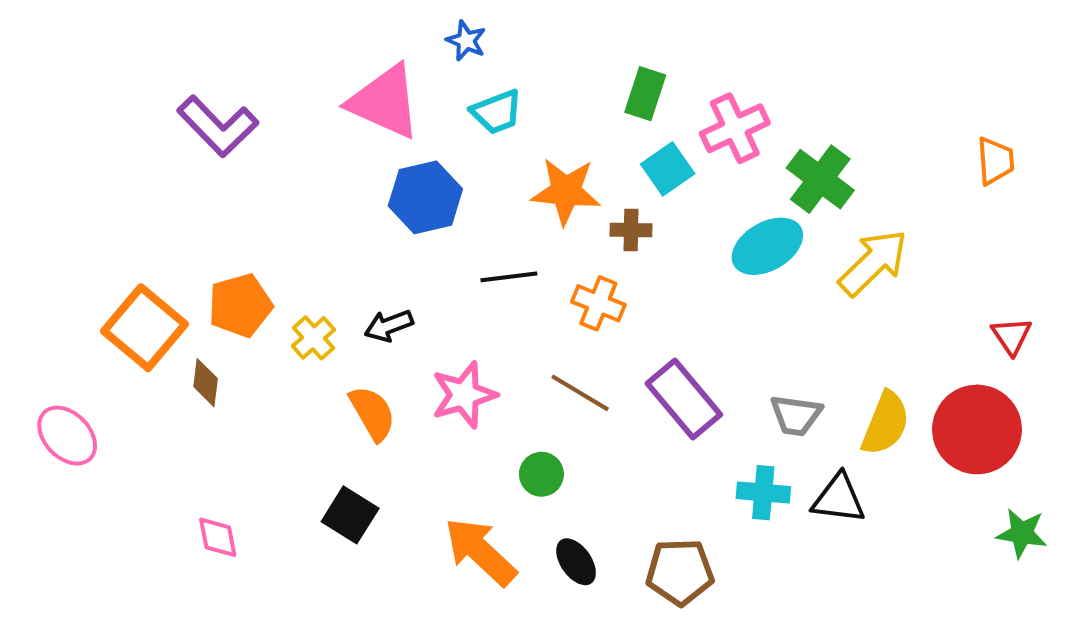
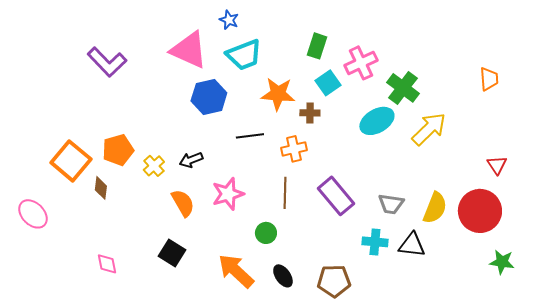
cyan trapezoid: (497, 112) -> (244, 55), size x1.4
orange cross: (598, 303) -> (294, 149), turned -35
brown line: (580, 393) -> (285, 193), turned 60

